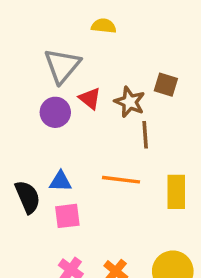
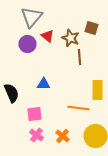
orange line: (121, 180) -> (78, 108), moved
blue triangle: (60, 181) -> (44, 84), moved
pink square: (67, 216) -> (34, 114), moved

